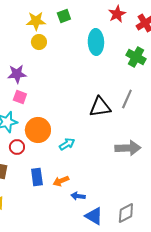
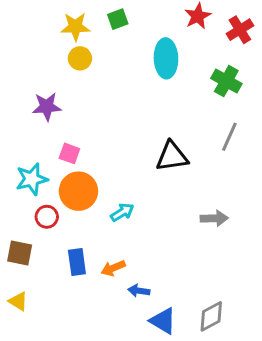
pink square: (20, 97) -> (69, 153), moved
gray line: (127, 99) -> (229, 137), moved
gray arrow: (128, 148) -> (214, 218), size x0.7

